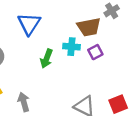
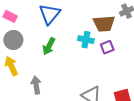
green arrow: (46, 59) -> (49, 46), moved

